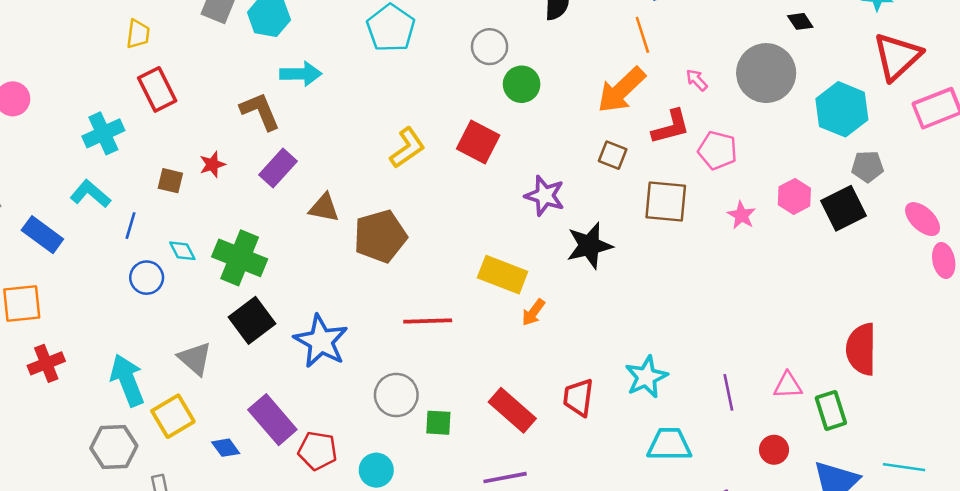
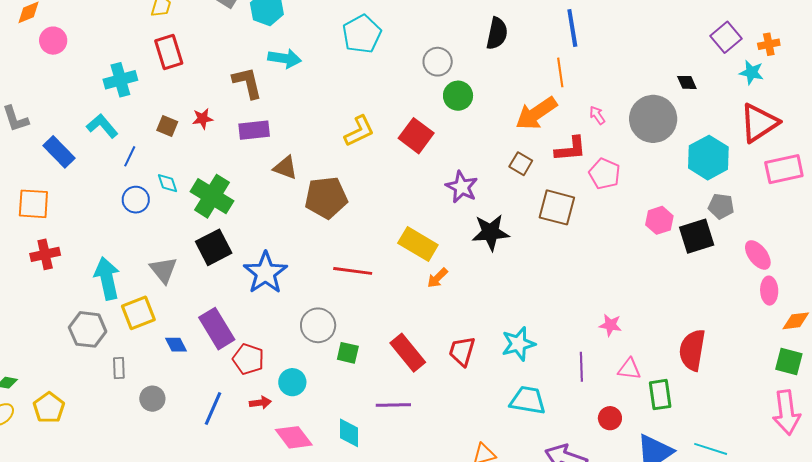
purple rectangle: (278, 168) -> (254, 130), turned 32
pink star: (741, 215) -> (610, 325), moved, turned -30

